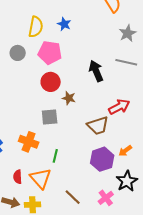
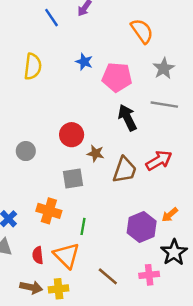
yellow semicircle: (36, 27) -> (33, 66), moved
gray circle: (18, 53) -> (26, 151), moved
pink pentagon: (50, 53) -> (117, 77), moved
brown trapezoid: (98, 126) -> (125, 170), moved, turned -50
pink cross: (106, 198) -> (149, 275), turned 35

